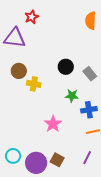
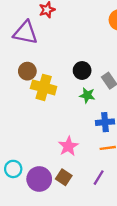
yellow cross: (34, 84) -> (44, 87), size x1.5
green star: (72, 96) -> (87, 95), moved
pink star: (53, 124) -> (68, 146), moved

